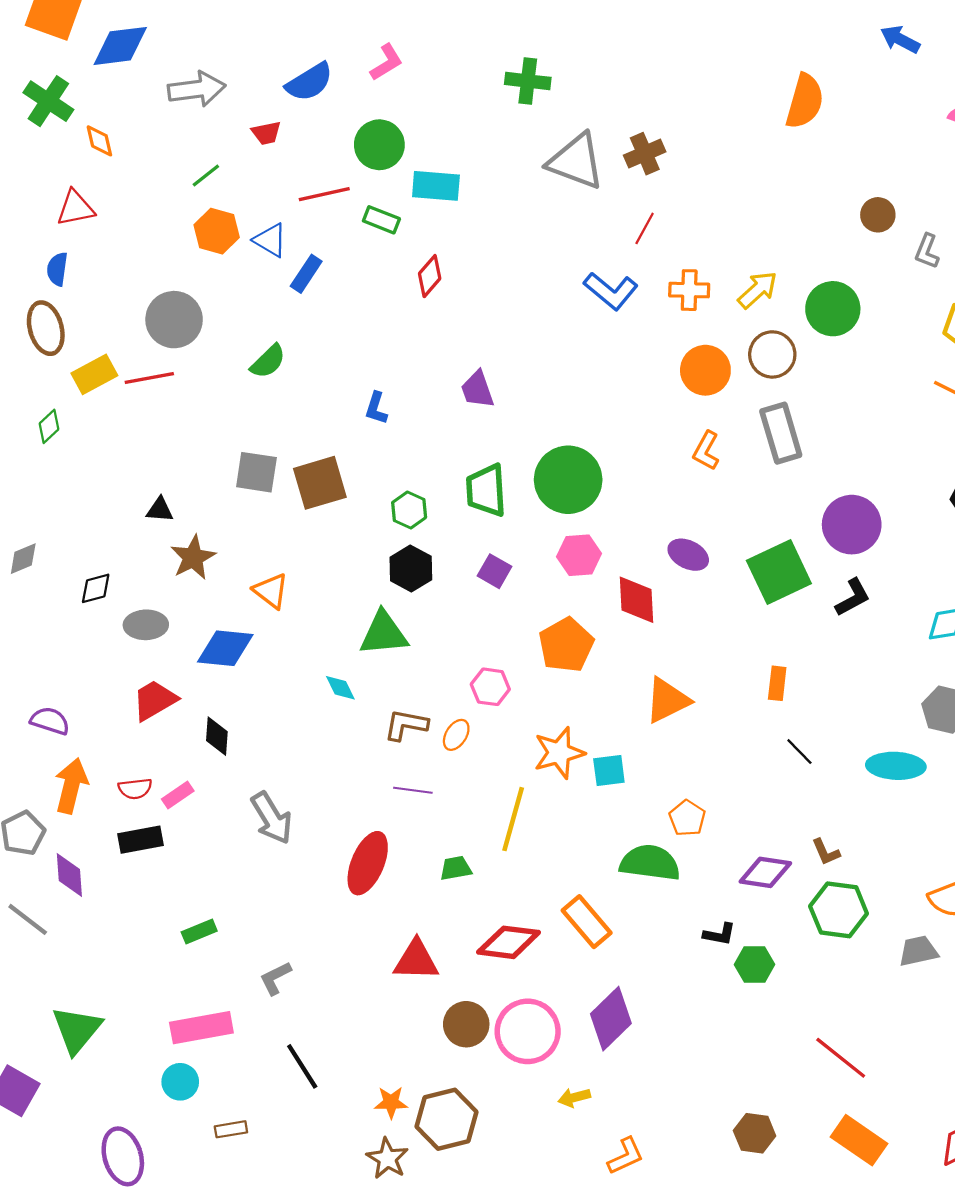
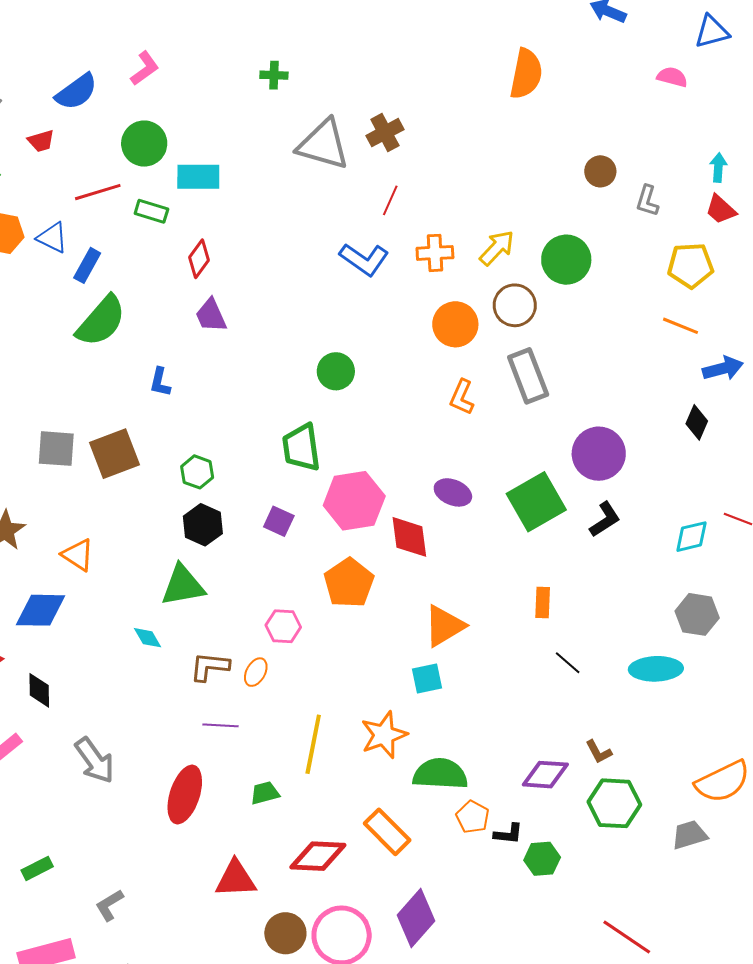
green cross: (528, 81) -> (274, 75), size x0.7
green semicircle: (268, 361) -> (101, 321), moved, size x1.6
purple trapezoid: (477, 390) -> (211, 315), moved
green circle: (568, 480) -> (336, 371), moved, size x0.6
green trapezoid: (486, 490) -> (301, 447), moved
pink hexagon: (579, 555) -> (354, 501), size x1.5
orange star: (559, 753) -> (384, 735), moved
cyan square: (609, 770) -> (427, 678), moved
orange pentagon: (687, 818) -> (473, 817), moved

